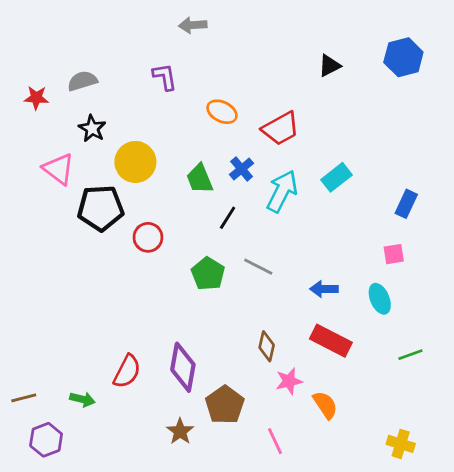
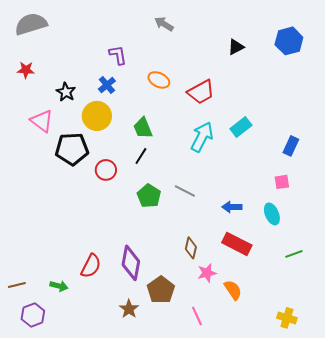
gray arrow: (193, 25) -> (164, 24), moved, turned 36
gray semicircle: (82, 81) -> (31, 24), moved, size x1.5
blue cross: (242, 169) -> (107, 85), moved
black line: (228, 218) -> (141, 156), moved

